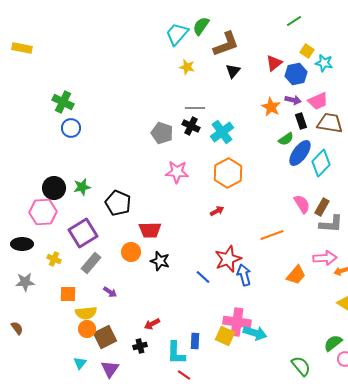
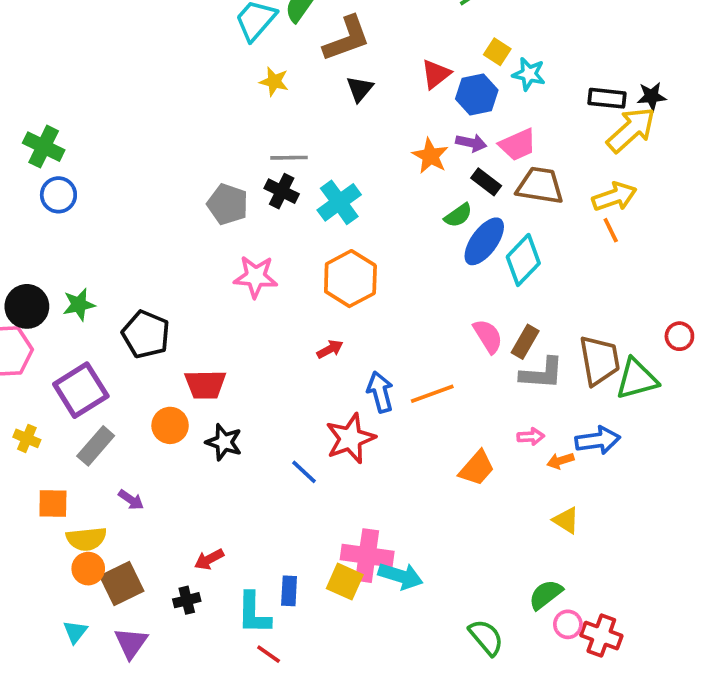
black rectangle: (301, 121) -> (486, 182), turned -35
pink arrow: (325, 258) -> (531, 437), size x0.6
blue arrow: (244, 275) -> (380, 392), moved

